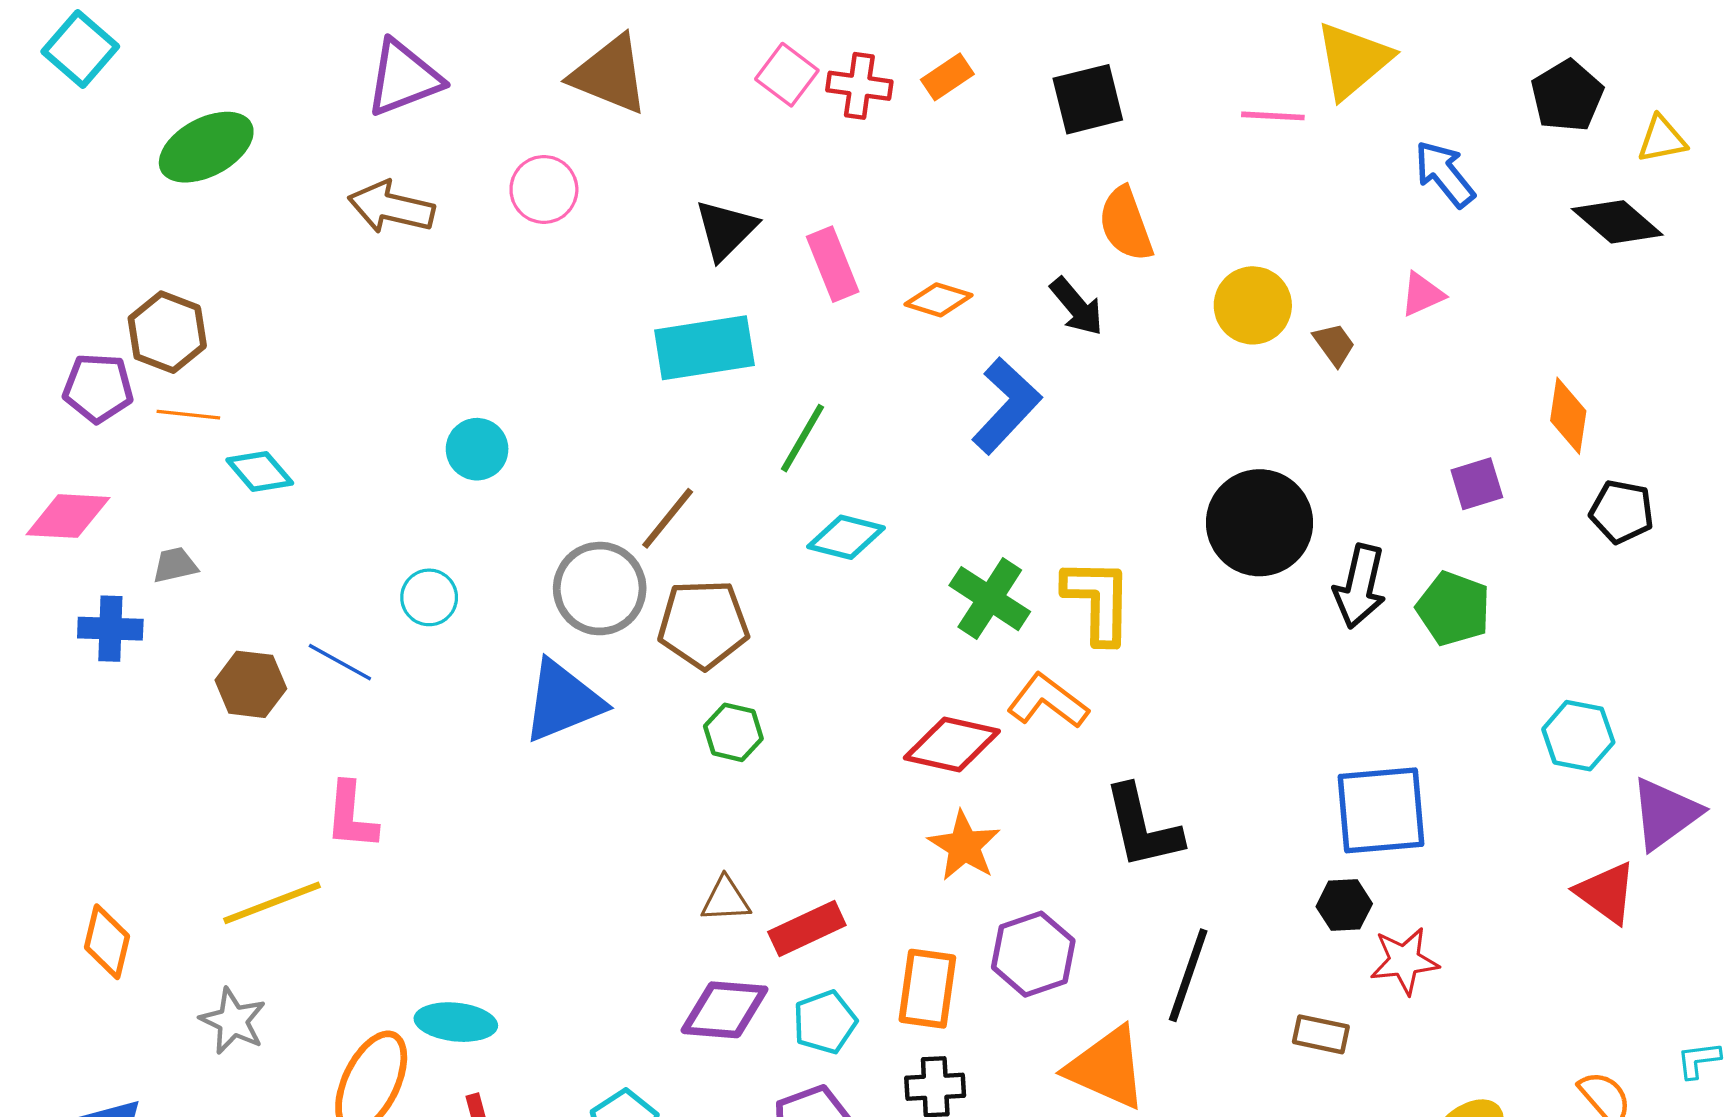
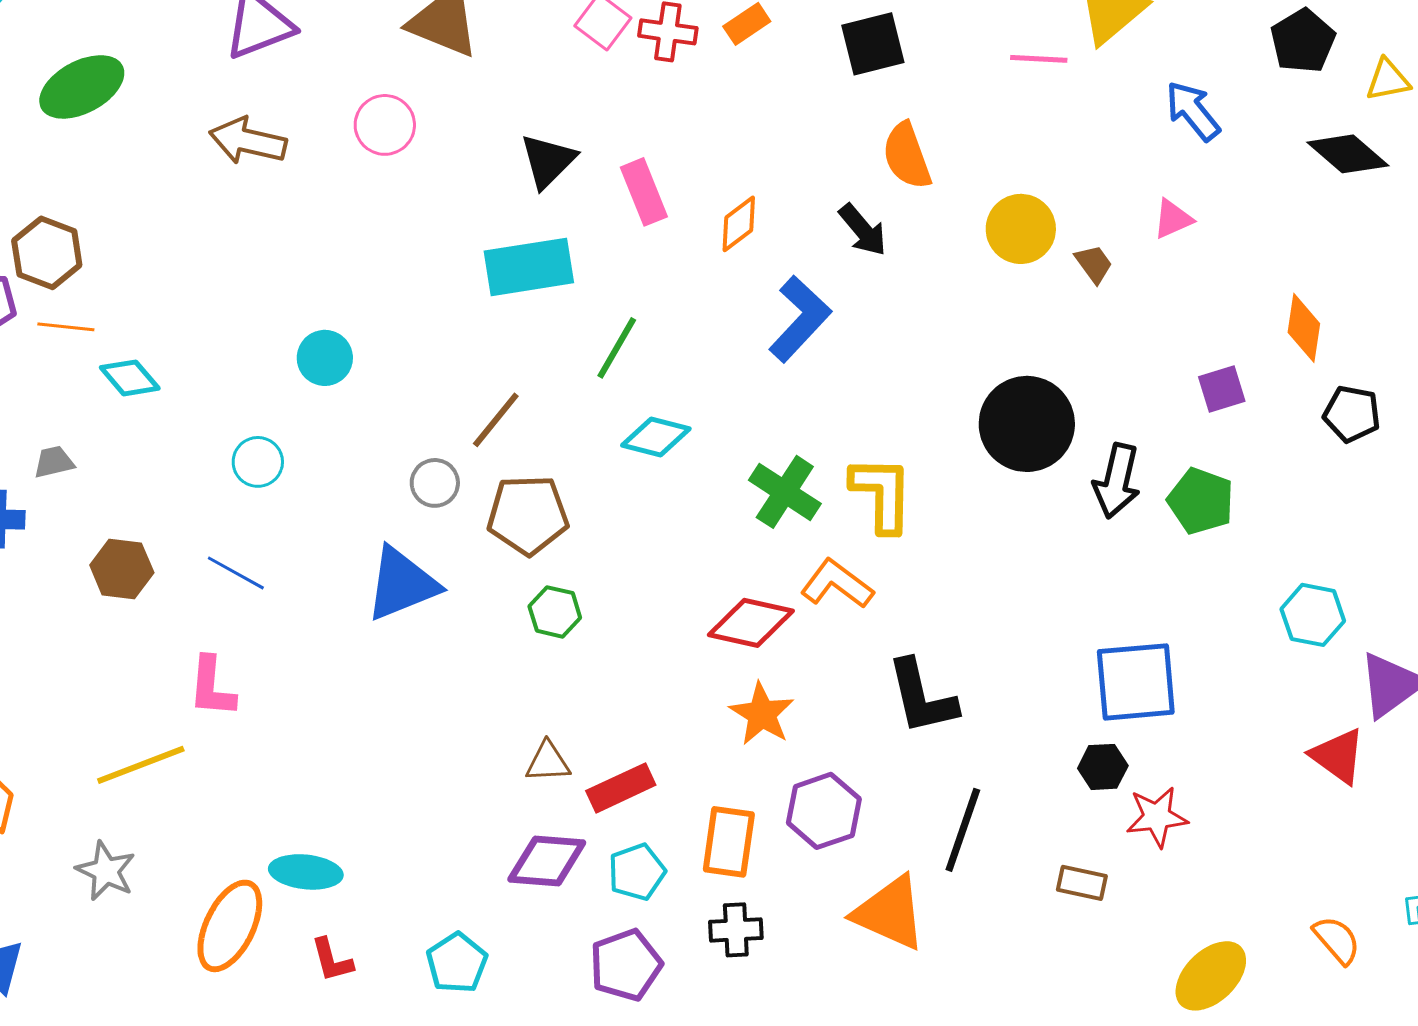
orange diamond: (938, 300) -> (739, 224), turned -54
gray circle: (600, 589) -> (435, 483), size x0.6
cyan circle: (429, 597) -> (258, 462), moved
blue line: (340, 662) -> (236, 573), moved

